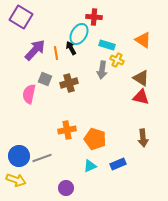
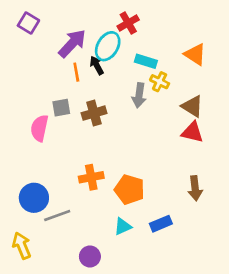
purple square: (21, 17) -> (28, 23), size x0.7
red cross: (94, 17) -> (128, 23), turned -35
purple arrow: (35, 50) -> (72, 43), moved
gray square: (45, 79) -> (61, 108), turned -32
blue circle: (19, 156) -> (34, 198), moved
yellow arrow: (16, 180) -> (22, 246), turned -132

